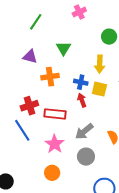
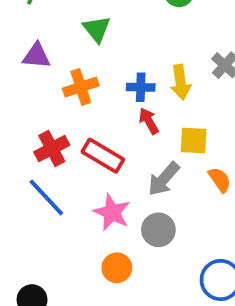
yellow arrow: (100, 64) -> (181, 82), moved
yellow square: (99, 89) -> (194, 140), moved
red rectangle: (55, 114) -> (103, 156), turned 35
gray circle: (86, 157) -> (158, 230), moved

